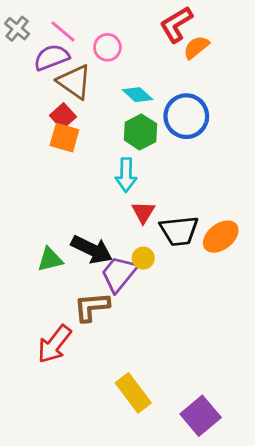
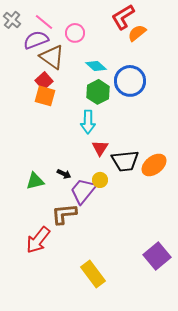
black arrow: (92, 249) -> (64, 174), size x0.5
purple square: (201, 416) -> (157, 256), moved

